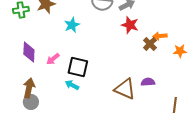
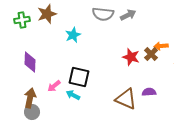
red star: (130, 25) -> (131, 57), moved
pink arrow: (53, 59) -> (54, 86), moved

